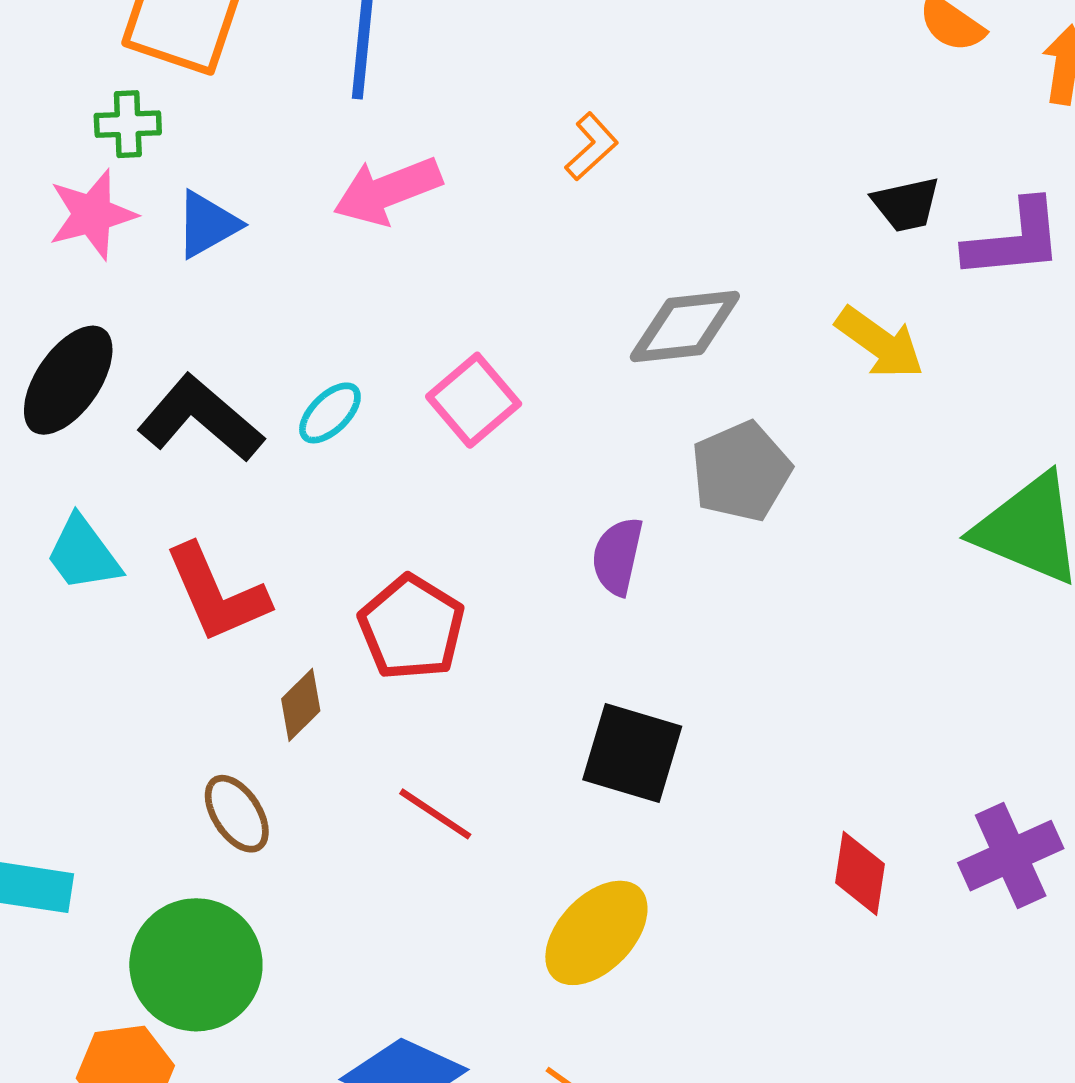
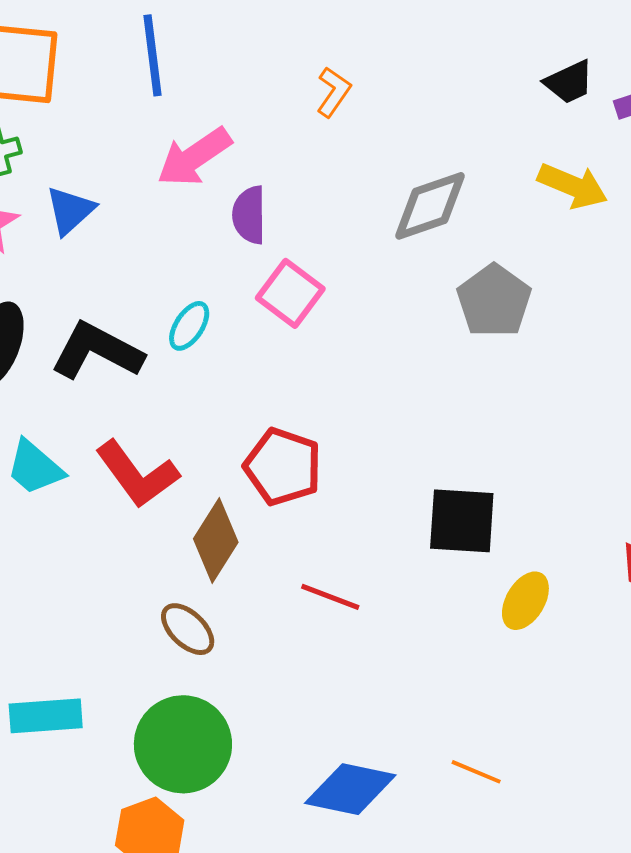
purple semicircle: (617, 556) -> (249, 215), moved
brown diamond: (301, 705) -> (216, 540), size x1.5
yellow ellipse: (596, 933) -> (525, 601), moved, size x0.7

